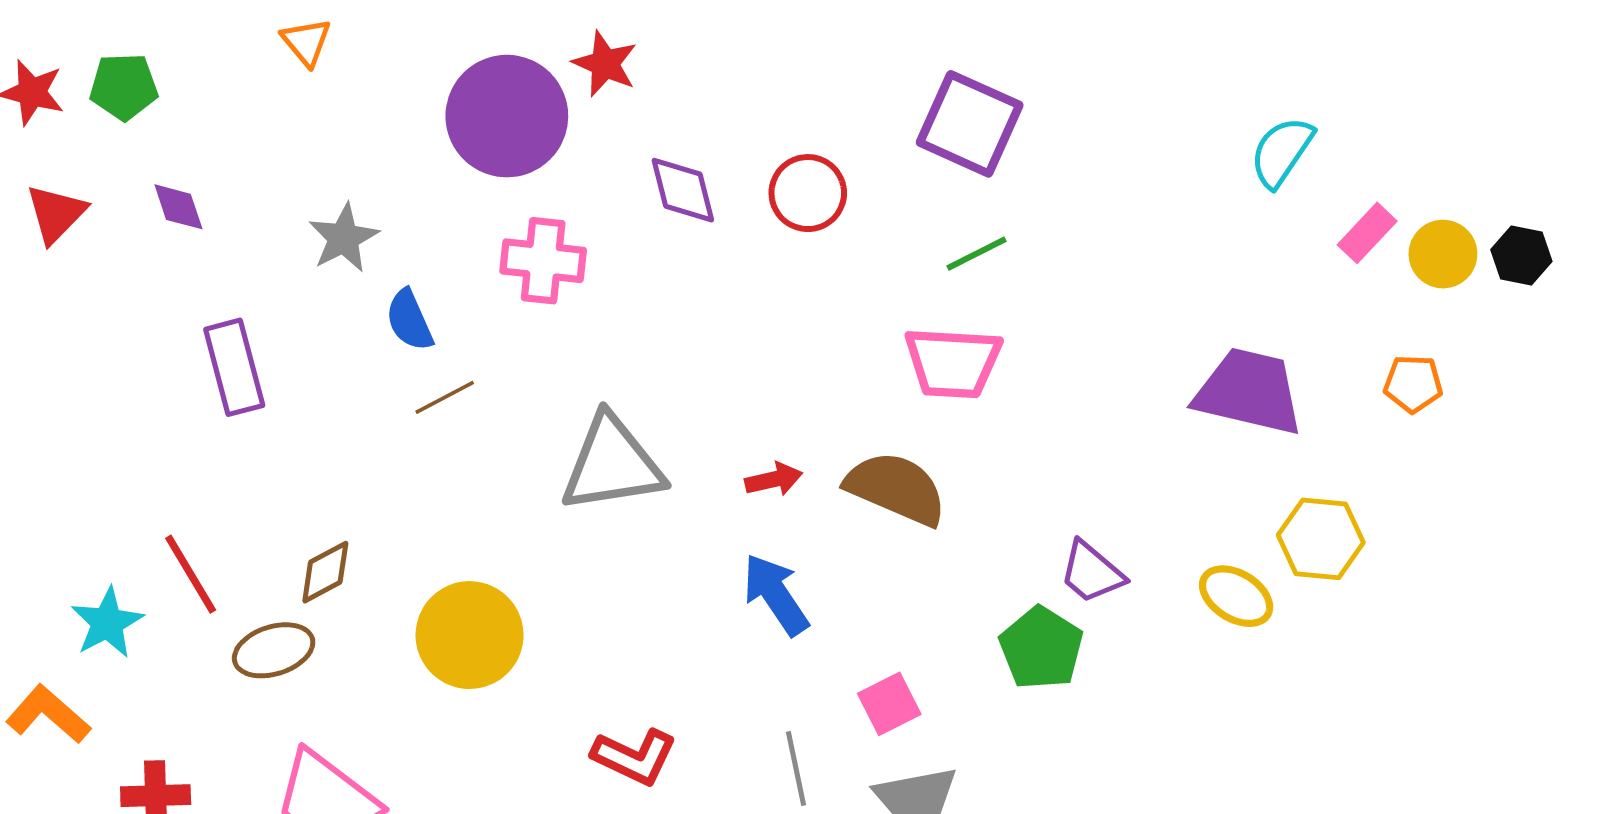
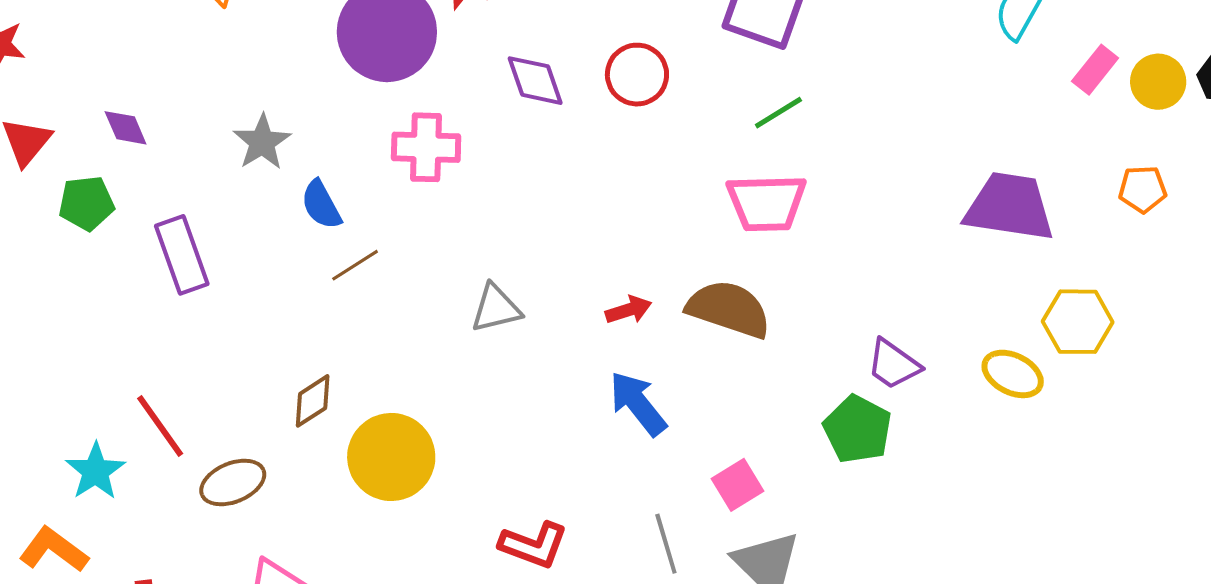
green pentagon: (124, 87) -> (86, 203), moved
gray triangle: (612, 464) -> (496, 308), size x0.6
brown diamond: (325, 572) -> (313, 401), moved

